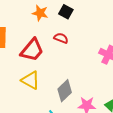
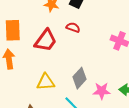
yellow triangle: (31, 80) -> (46, 82), moved, turned -30

